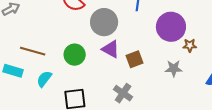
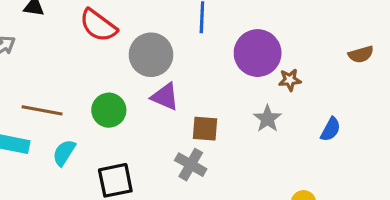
brown square: (134, 59) -> (205, 129), moved, turned 30
gray star: (174, 68) -> (267, 119), turned -30

